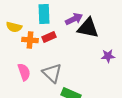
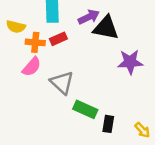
purple star: (108, 56) -> (130, 62), size x1.5
pink semicircle: (24, 72) -> (32, 67), moved, turned 60

